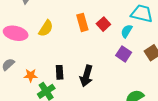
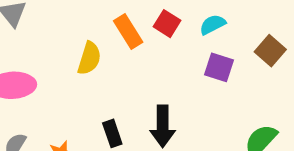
yellow semicircle: (46, 28) -> (89, 58), moved
cyan semicircle: (127, 31) -> (213, 24), turned 48

